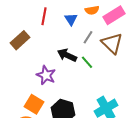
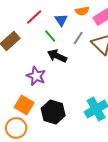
red line: (44, 16) -> (34, 17), turned 36
green line: (87, 62) -> (50, 36), moved

